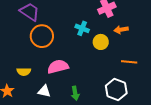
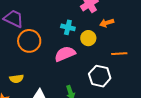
pink semicircle: (58, 67) -> (65, 54), moved
white hexagon: (116, 89) -> (100, 76), moved

